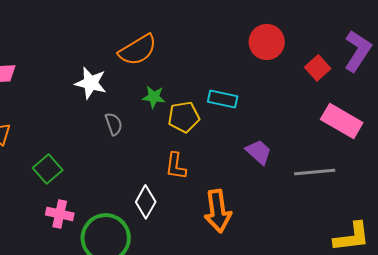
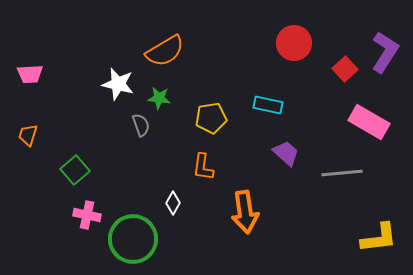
green star: (154, 97) -> (159, 98), moved
cyan rectangle: (223, 99) -> (268, 105), moved
white diamond: (146, 202) -> (173, 203), size x0.7

